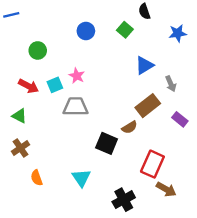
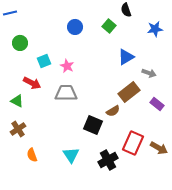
green circle: (38, 50) -> (20, 43), moved
gray arrow: (171, 84) -> (149, 73), turned -48
cyan square: (55, 85) -> (44, 61), moved
red arrow: (29, 86) -> (32, 83), moved
brown arrow: (166, 189) -> (159, 148), moved
black cross: (124, 200) -> (108, 160), moved

